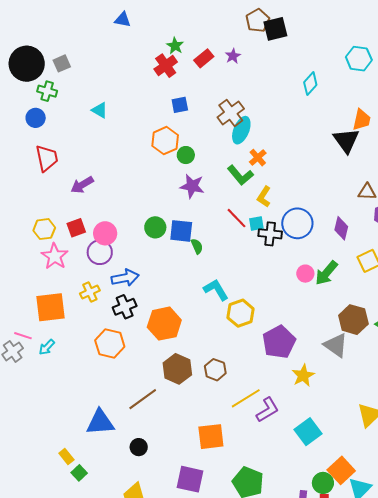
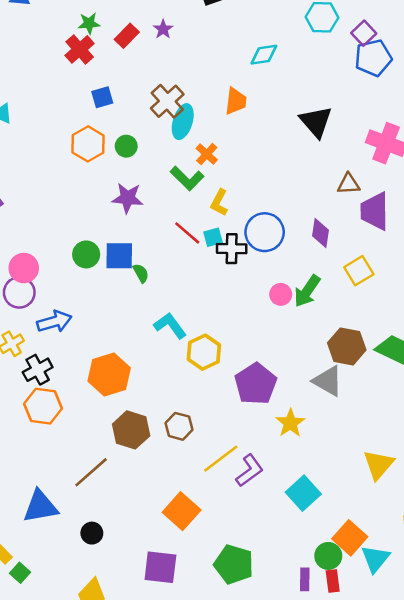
green star: (175, 46) -> (89, 23), turned -30
cyan diamond: (310, 84) -> (264, 55), turned 45
orange trapezoid: (362, 120) -> (236, 101), moved
green circle: (186, 155) -> (126, 146), moved
black cross: (125, 307) -> (38, 370), moved
orange square: (211, 437) -> (182, 511), turned -36

